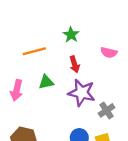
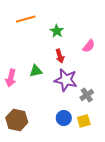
orange line: (34, 51) -> (26, 19), moved
pink semicircle: (109, 52) -> (89, 46), turned -64

